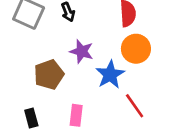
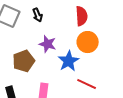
red line: (135, 106) -> (87, 84), turned -30

